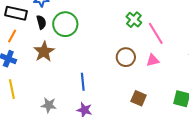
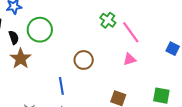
black semicircle: (41, 22) -> (14, 38), moved
brown circle: (126, 57) -> (84, 60), moved

